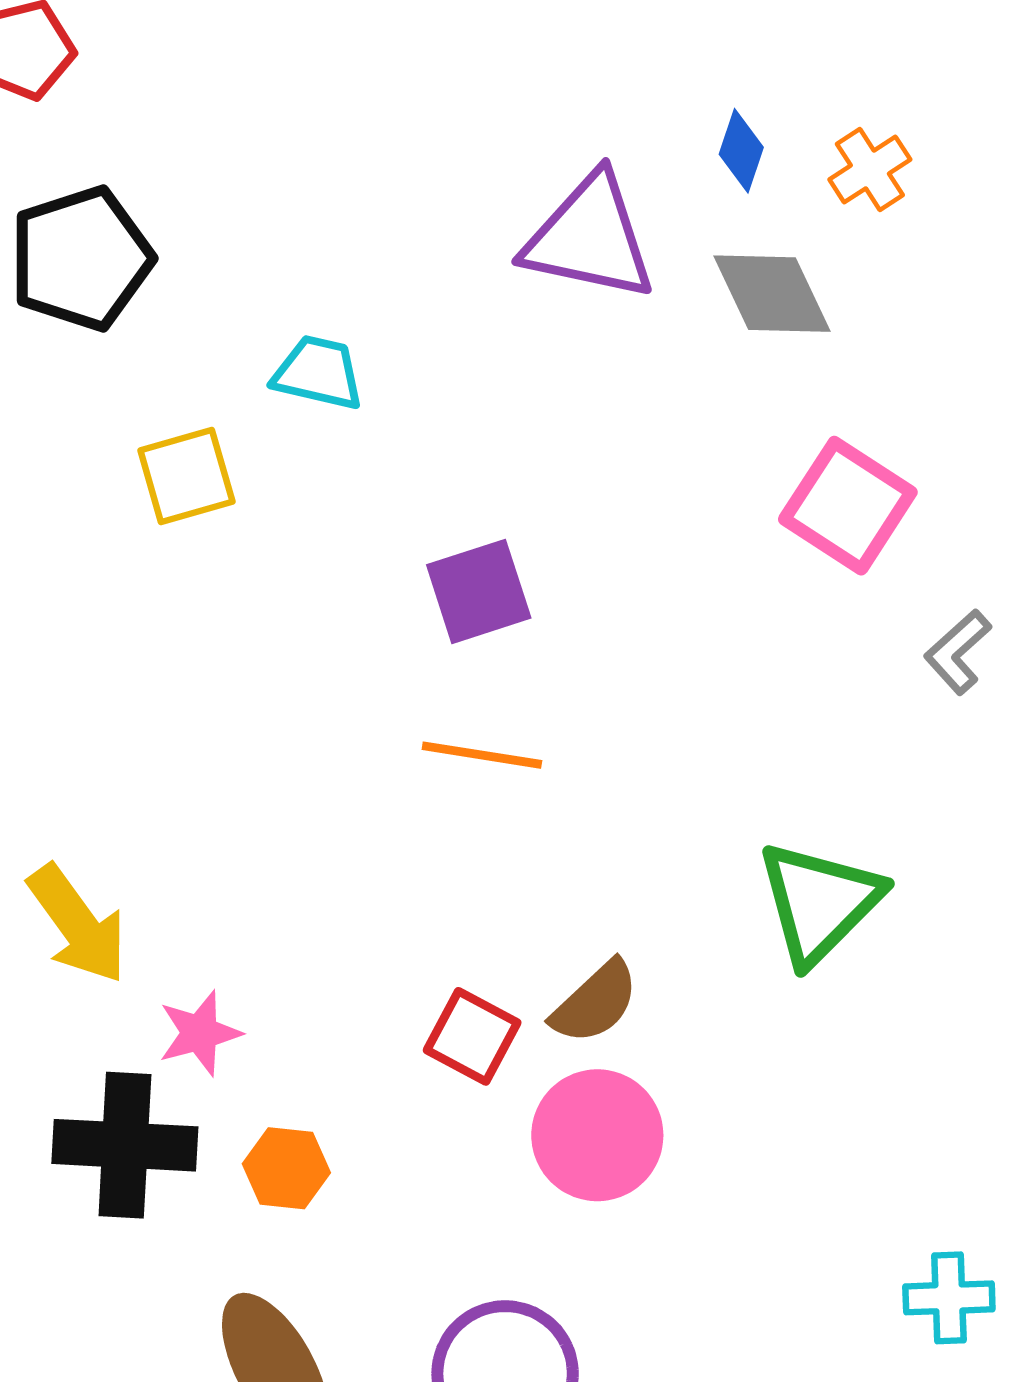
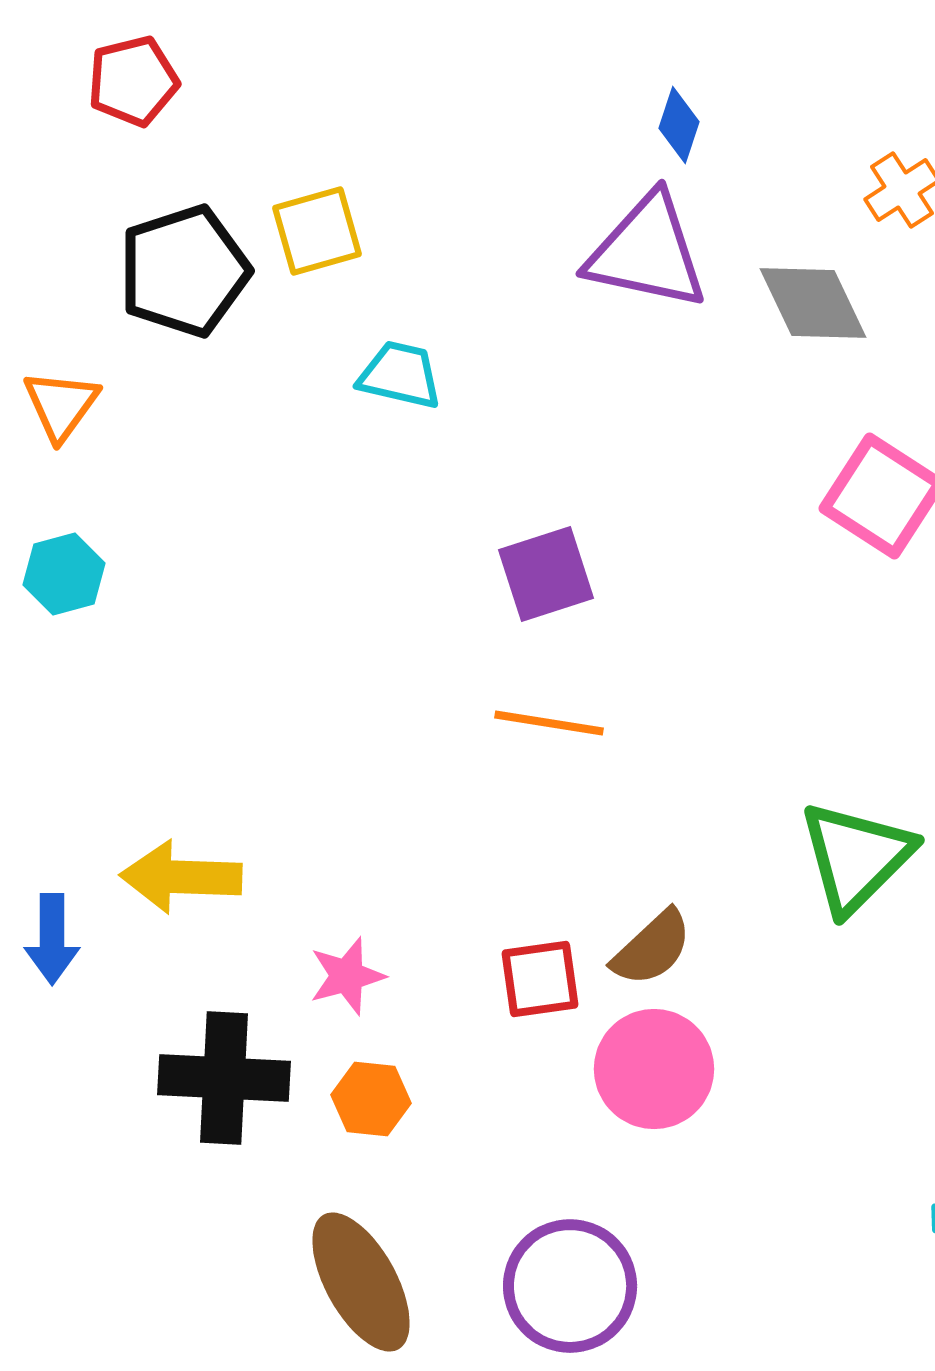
blue diamond: (741, 151) -> (679, 125), moved
yellow square: (186, 476) -> (317, 231), moved
yellow arrow: (78, 924) -> (181, 877), turned 128
pink star: (200, 1033) -> (347, 976), moved
red square: (472, 1036) -> (540, 979), turned -36

